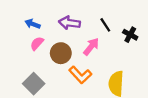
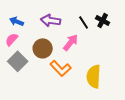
black cross: (130, 35) -> (103, 20), moved
pink semicircle: (37, 43) -> (12, 39), moved
gray square: (34, 84) -> (18, 61), moved

